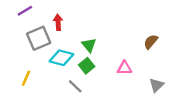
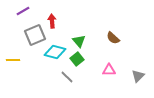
brown semicircle: (151, 42) -> (113, 38), moved, turned -88
pink triangle: (124, 68) -> (109, 70), moved
yellow line: (26, 78) -> (13, 60), moved, turned 64

